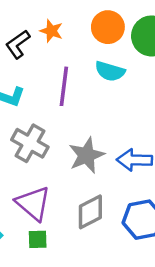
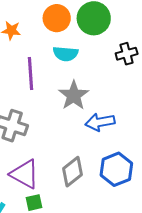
gray star: (87, 155) -> (74, 95), moved

